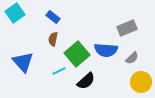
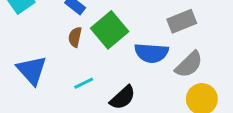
green square: (77, 54) -> (110, 30), moved
gray semicircle: (132, 58) -> (189, 64), size x1.5

